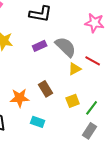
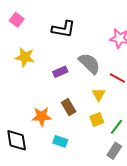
purple rectangle: (40, 46) -> (60, 72), moved
yellow triangle: (75, 69) -> (99, 95), moved, turned -32

